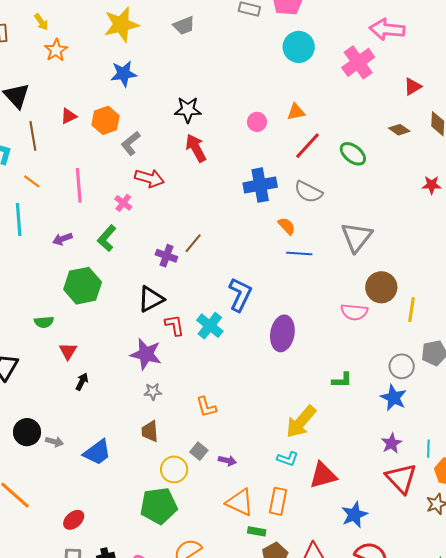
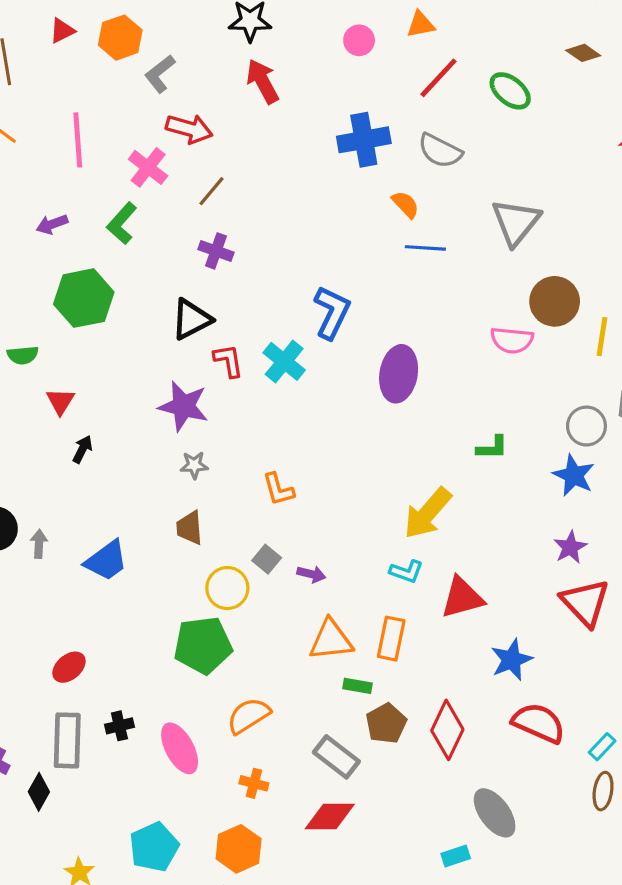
pink cross: (123, 203) -> (148, 167), size x1.4
brown line: (193, 243) -> (211, 191), moved
gray arrow: (54, 442) -> (39, 544), turned -102
orange triangle: (240, 502) -> (331, 640), turned -32

